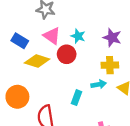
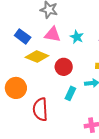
pink triangle: (52, 36) -> (53, 34), turned -30
red circle: (67, 54) -> (64, 67), moved

